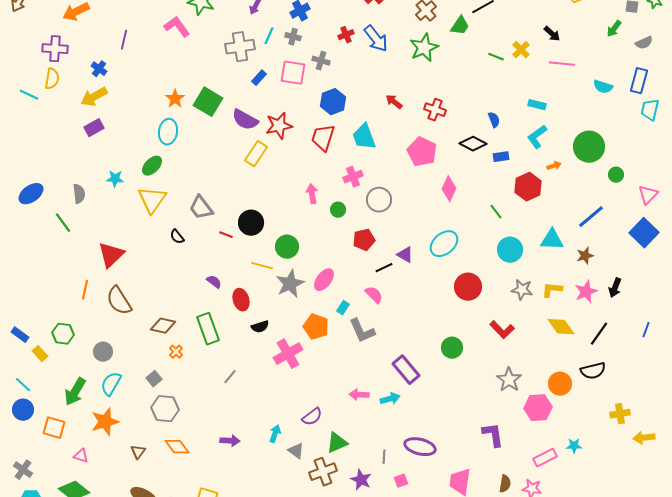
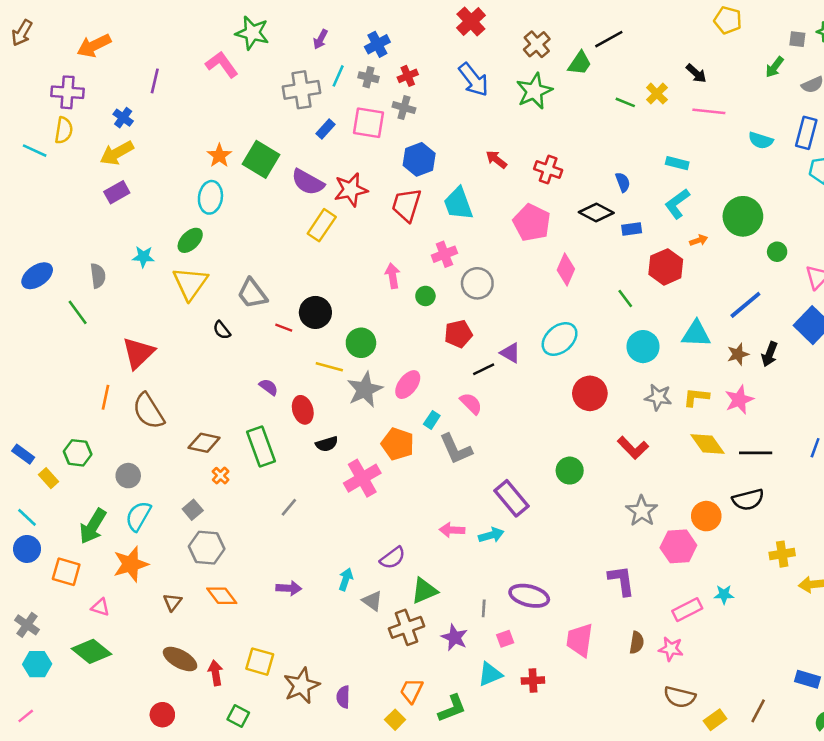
red cross: (346, 35) -> (408, 76), moved
black arrow: (615, 288) -> (769, 354), moved
black line: (599, 334) -> (756, 453), turned 55

